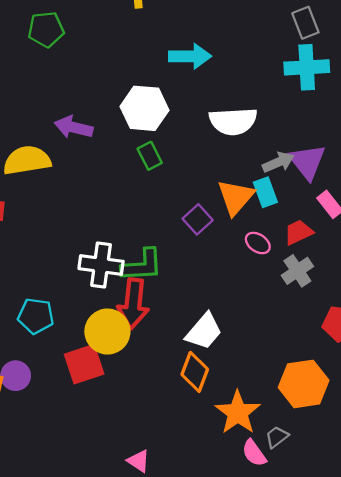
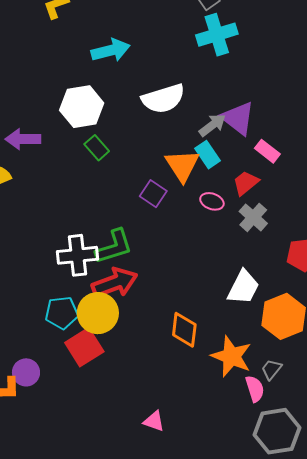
red arrow: (133, 304) -> (115, 283), turned -102
cyan pentagon: (36, 316) -> (62, 313), moved
white trapezoid: (204, 331) -> (243, 287), moved
pink semicircle: (254, 453) -> (255, 389), turned -148

